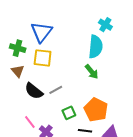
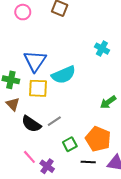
cyan semicircle: (96, 47) -> (64, 75), moved, turned 65
green arrow: (92, 72) -> (108, 102), moved, turned 98

